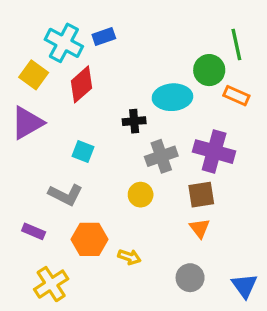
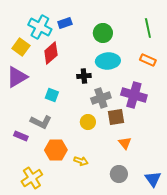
green circle: (209, 70) -> (103, 33), moved
brown square: (201, 195) -> (116, 117), moved
purple rectangle: (34, 231) -> (21, 136), moved

